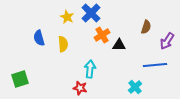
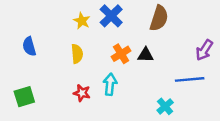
brown semicircle: (146, 27) -> (159, 18), moved, size x1.5
orange cross: (102, 35) -> (121, 54), moved
blue semicircle: (39, 38) -> (29, 46), moved
red star: (80, 88) -> (82, 93), moved

